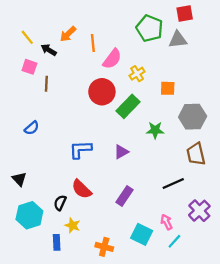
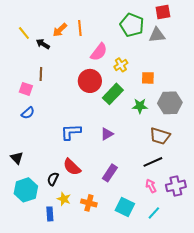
orange line: (93, 43) -> (80, 28), moved
pink square: (29, 67) -> (26, 89), moved
green star: (155, 130) -> (140, 106), moved
brown trapezoid: (196, 154) -> (160, 136), moved, turned -60
purple cross: (199, 211) -> (176, 186), turned 30
pink arrow: (166, 222) -> (151, 186), moved
orange cross: (104, 247) -> (89, 203), moved

